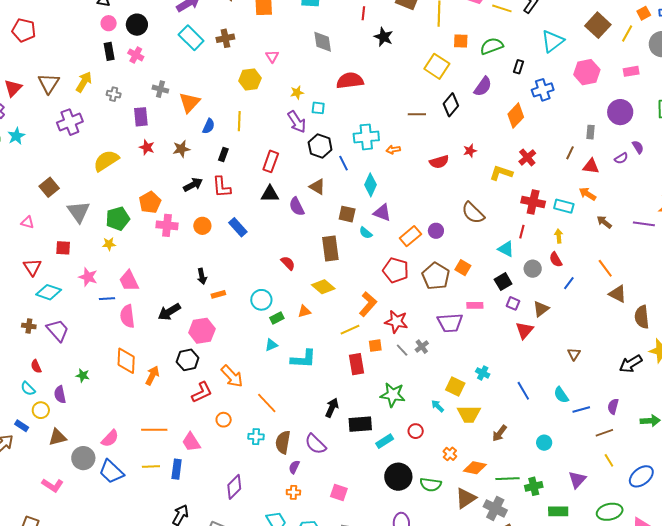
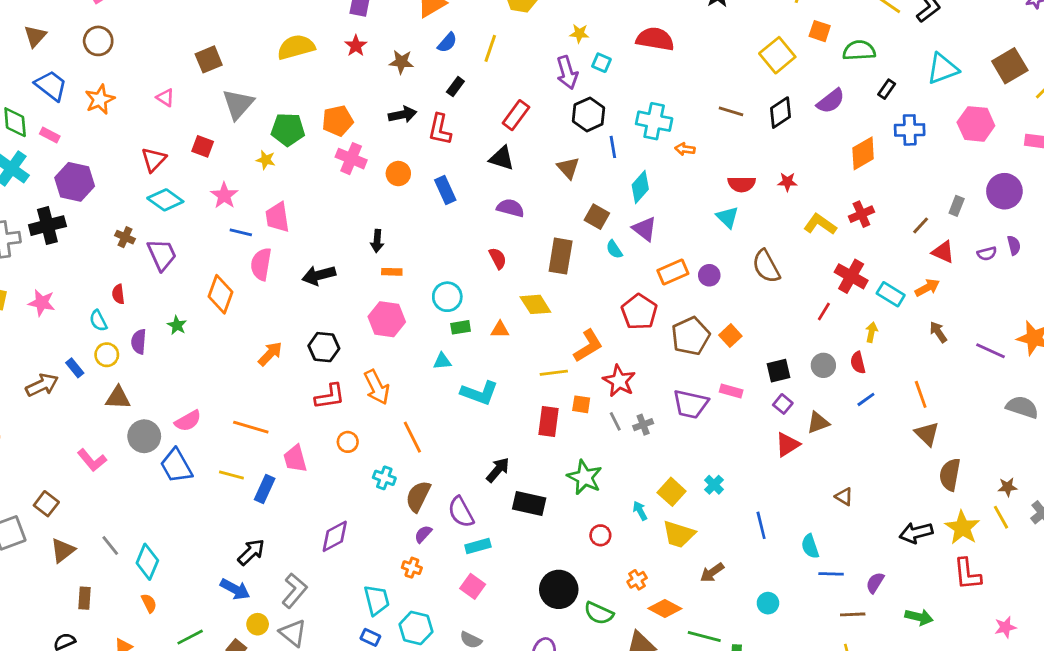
orange arrow: (587, 194) -> (927, 288), turned 102
purple semicircle: (297, 207) -> (510, 208), moved, turned 114
cyan triangle: (506, 249) -> (727, 217), moved
pink hexagon: (202, 331) -> (387, 319), moved
brown triangle: (574, 354) -> (844, 497), turned -48
orange diamond: (126, 361) -> (221, 294), moved
cyan rectangle: (385, 441) -> (478, 546), moved

